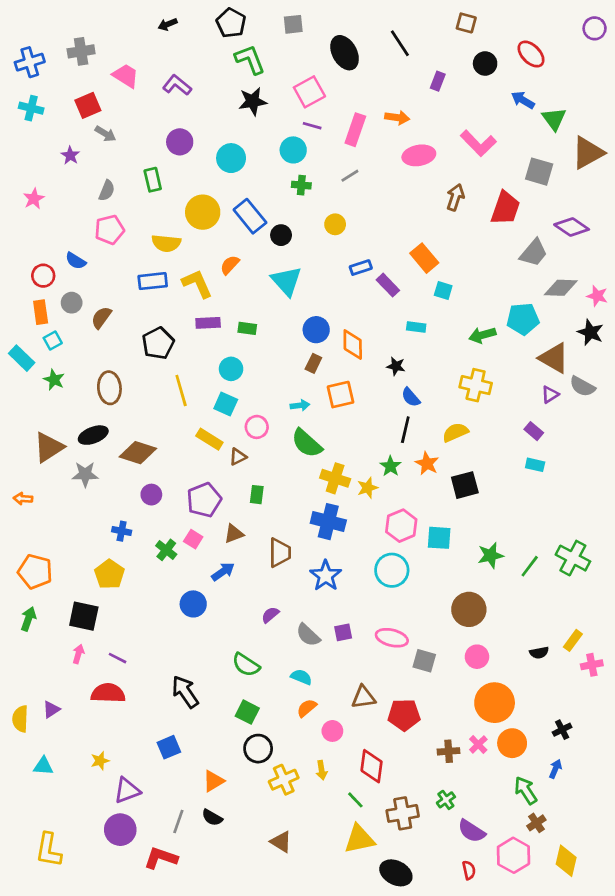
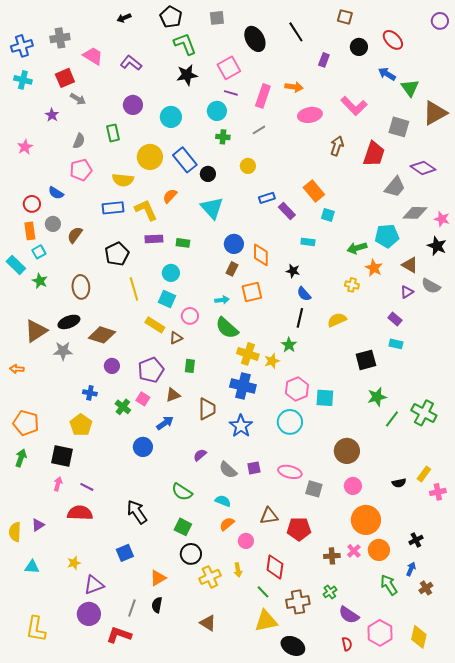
brown triangle: (554, 358) -> (410, 265), size x0.7
yellow cross: (476, 385) -> (352, 285), size x0.6
orange star: (427, 463) -> (374, 268), moved
black square: (465, 485) -> (366, 360), moved
green star: (490, 555) -> (377, 397), moved
black semicircle: (212, 817) -> (157, 605), turned 70
brown cross: (536, 823) -> (426, 588), moved

